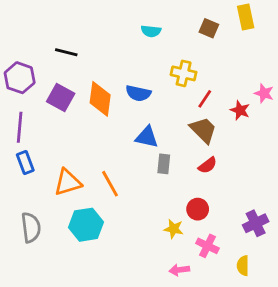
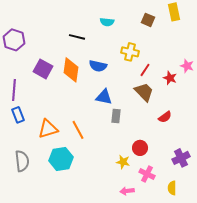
black line: (66, 52) -> (77, 37), moved
purple hexagon: (20, 78) -> (14, 40), moved
red semicircle: (208, 165) -> (165, 117), moved

